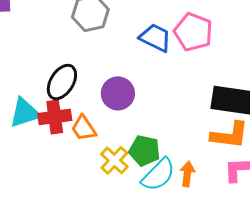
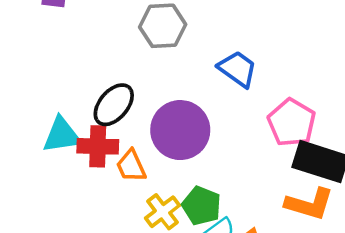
pink pentagon: (193, 32) -> (292, 122), moved
purple circle: (118, 93) -> (180, 130), size x1.4

